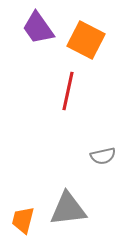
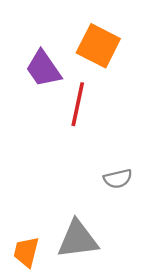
purple trapezoid: (38, 28) -> (43, 69), moved

